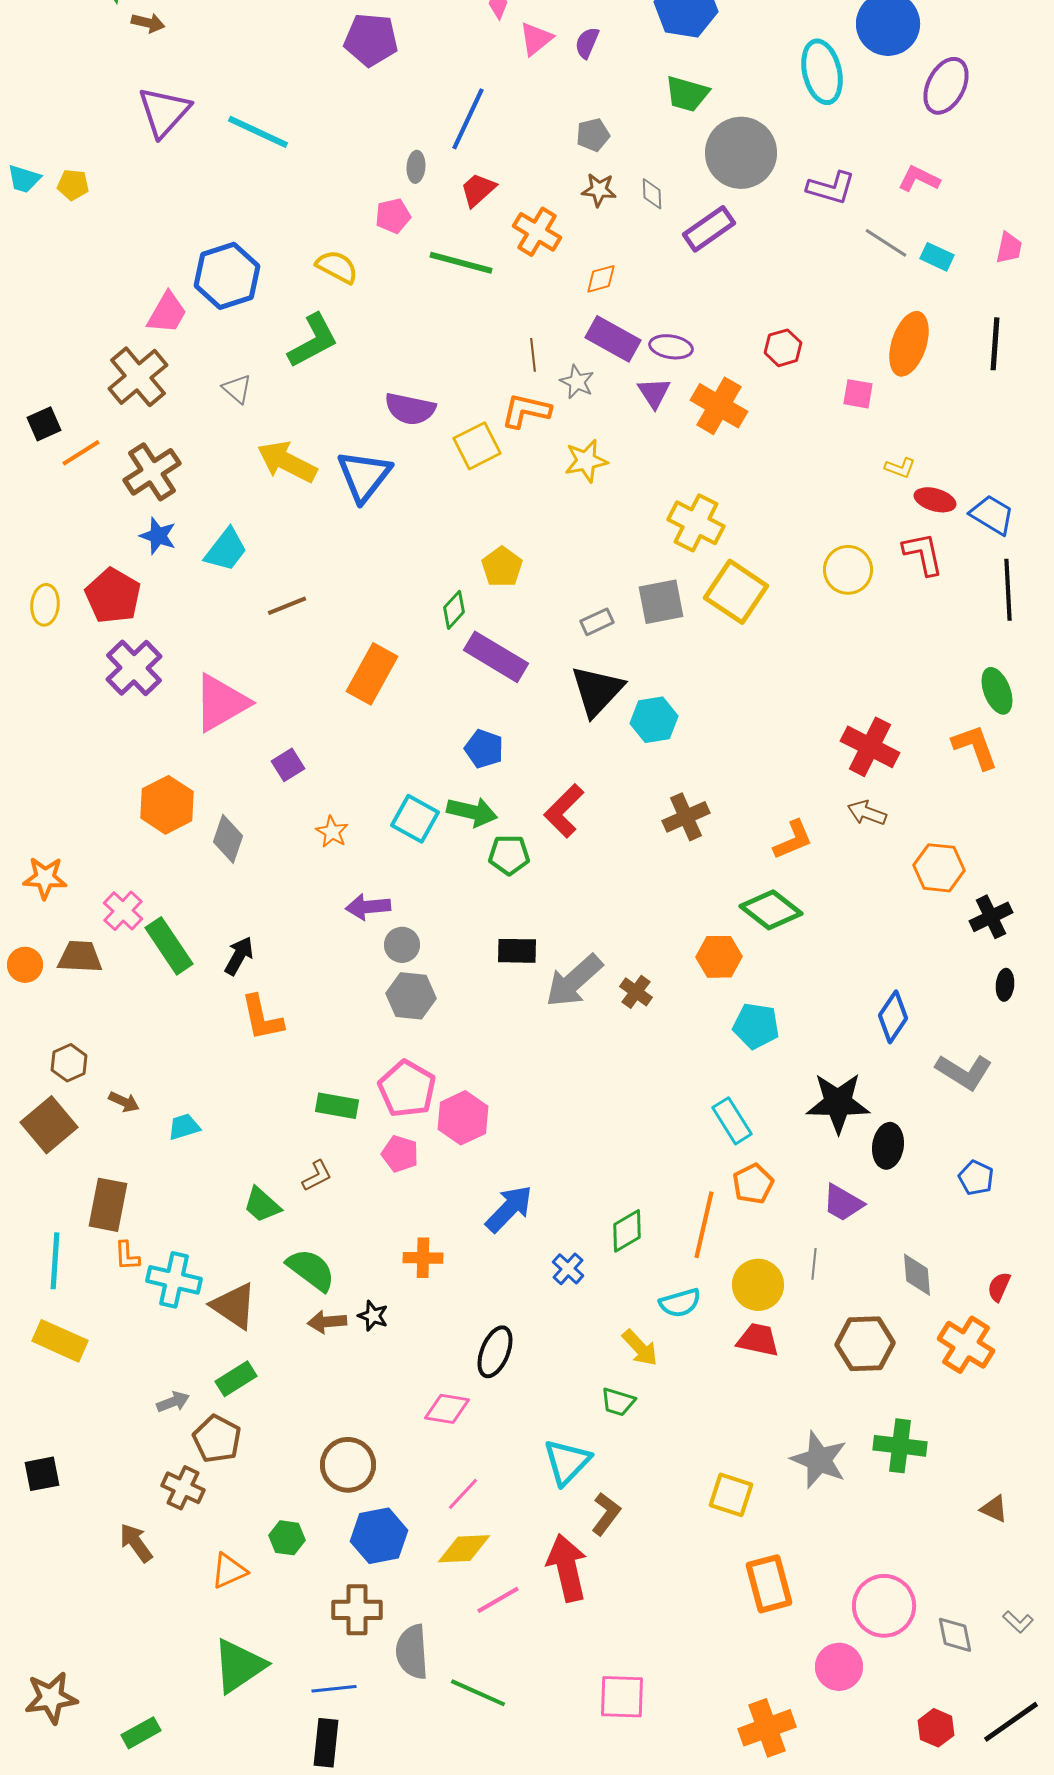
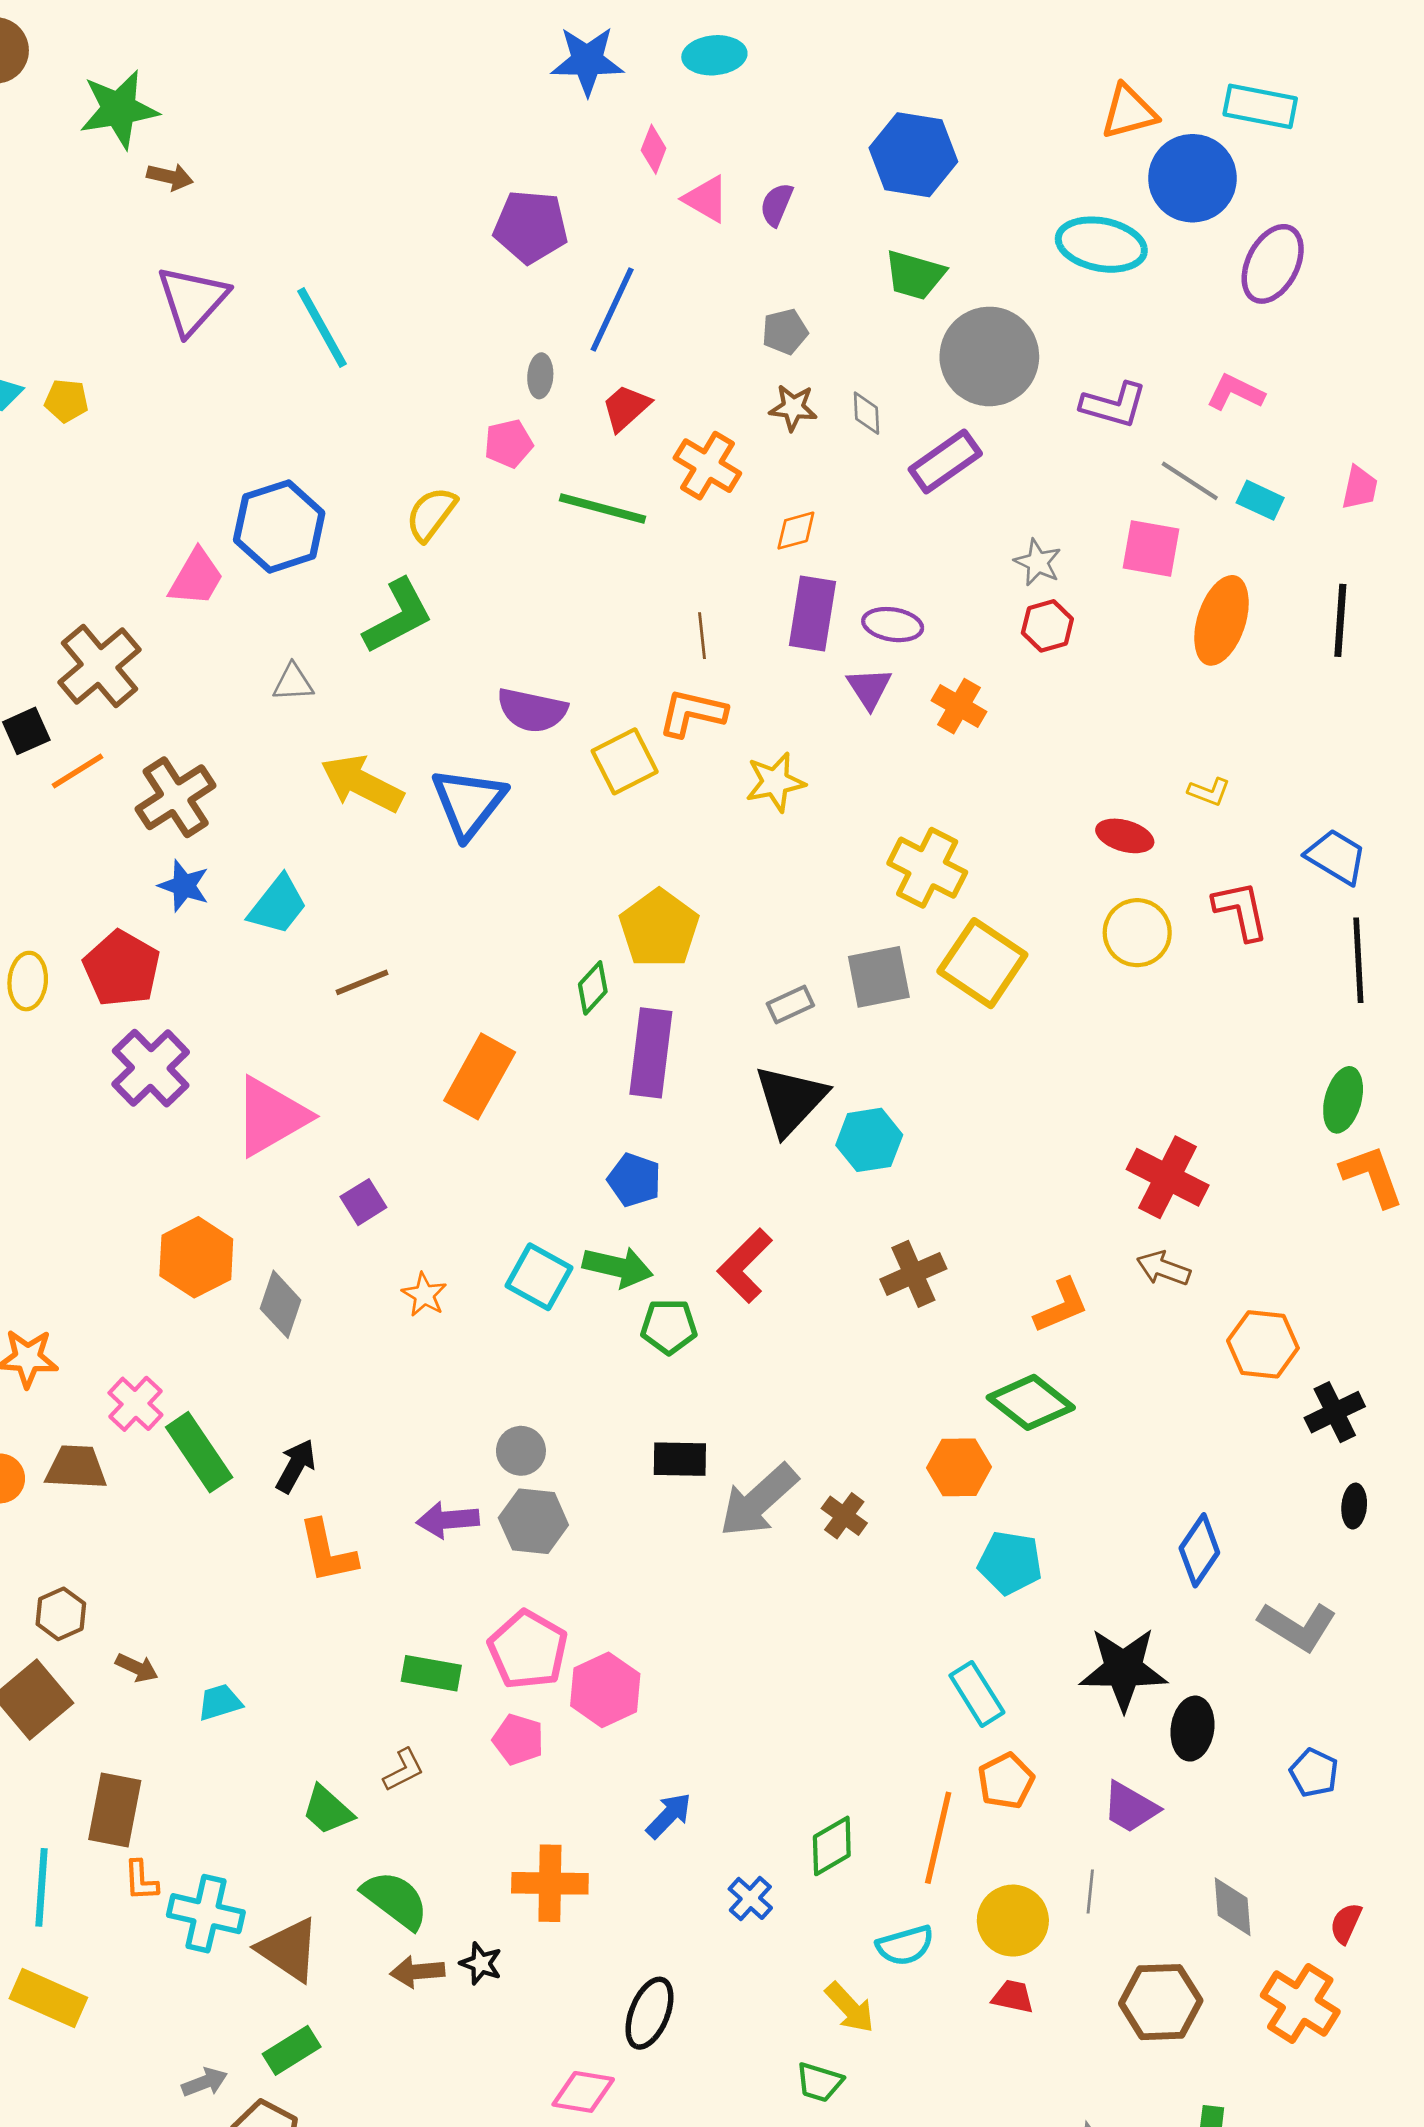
pink triangle: (536, 39) -> (706, 199), turned -51
purple pentagon: (371, 40) -> (531, 227), moved
cyan ellipse: (822, 72) -> (1101, 245), turned -66
cyan line: (258, 132) -> (322, 327), turned 36
yellow semicircle: (337, 267) -> (431, 514), turned -81
purple rectangle: (613, 339) -> (813, 613), turned 70
brown cross: (138, 377) -> (100, 666), moved
gray star: (577, 382) -> (1038, 562), moved
gray triangle: (237, 389) -> (293, 683), turned -44
pink square: (858, 394) -> (1151, 549), moved, size x1.4
orange cross: (719, 406) -> (959, 706), size x0.7
red ellipse: (935, 500) -> (1125, 836), moved
yellow pentagon: (502, 567) -> (659, 929), size x1.4
purple rectangle: (496, 657) -> (651, 1053), turned 66
green ellipse: (997, 691) -> (1343, 1100), turned 36
orange L-shape: (975, 747) -> (1372, 1176), moved
purple arrow: (368, 907) -> (448, 1520), moved
blue arrow: (509, 1209) -> (669, 1816), size x0.7
orange cross: (423, 1258) -> (550, 1883), size x1.4
red trapezoid: (758, 1340) -> (1013, 1997), size x0.7

